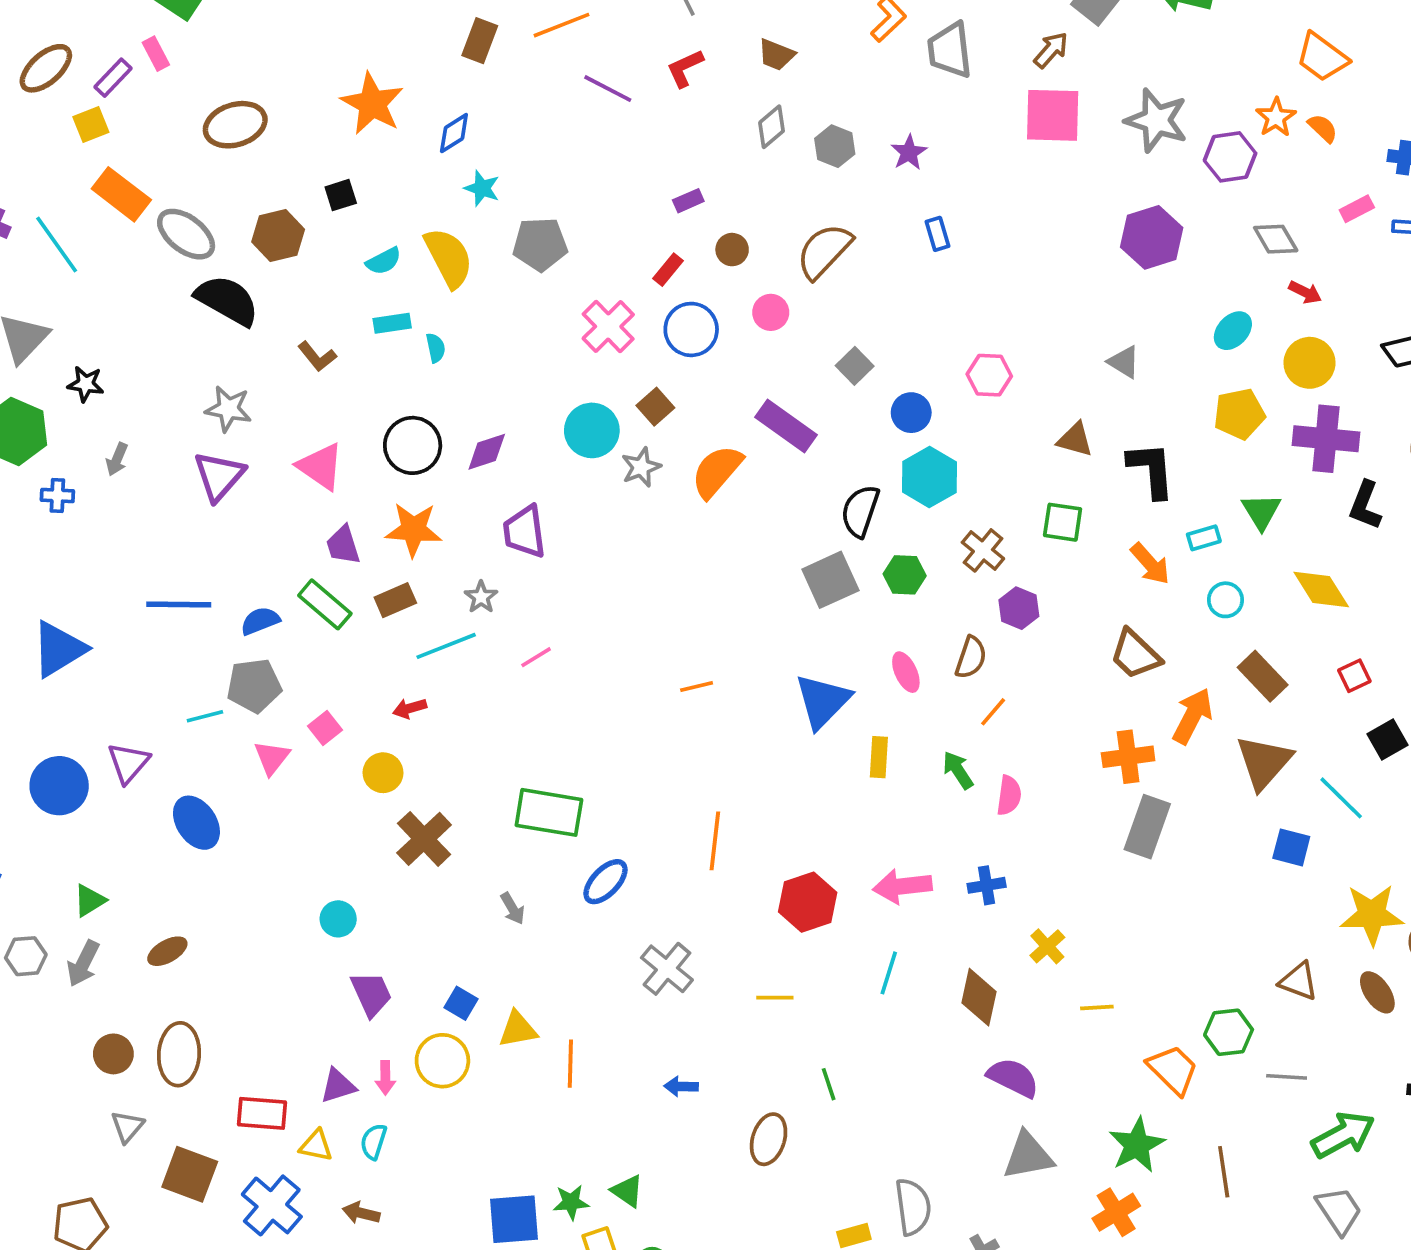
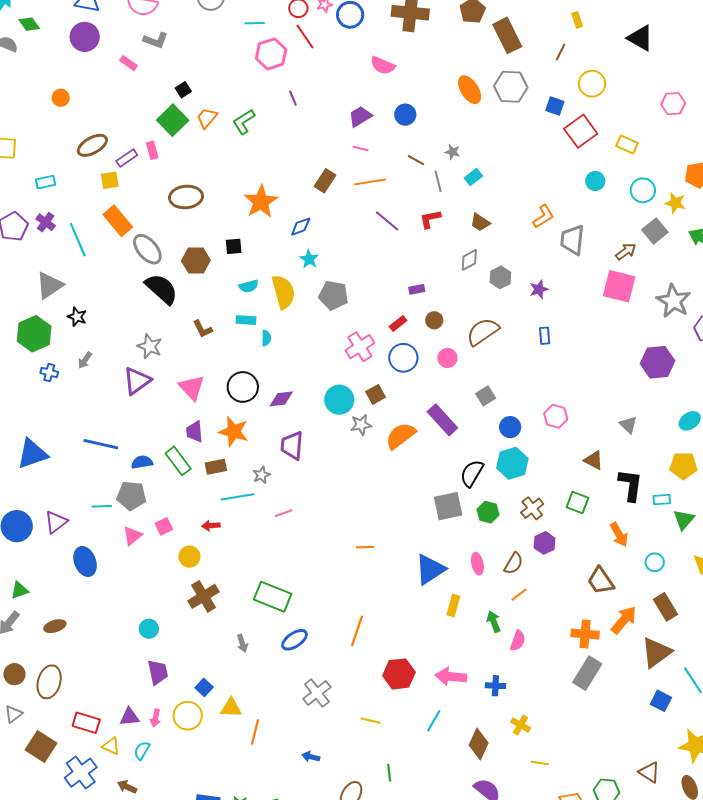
cyan rectangle: (1204, 538) -> (662, 500), moved
yellow cross: (1047, 946) -> (521, 725), turned -30

